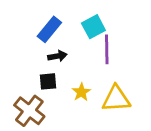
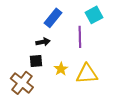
cyan square: (93, 27) -> (94, 15), moved
blue rectangle: (49, 29) -> (53, 18), moved

